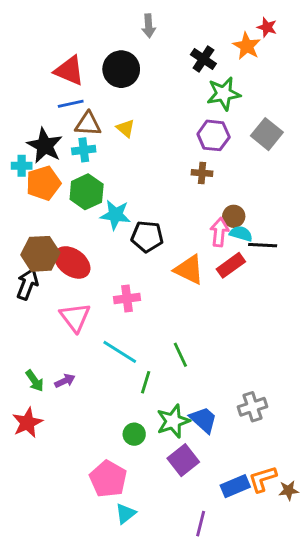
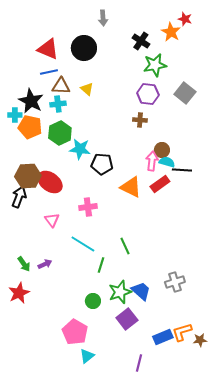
orange pentagon: (43, 183) -> (30, 127), turned 30
pink triangle: (75, 317) -> (52, 220), size x0.7

